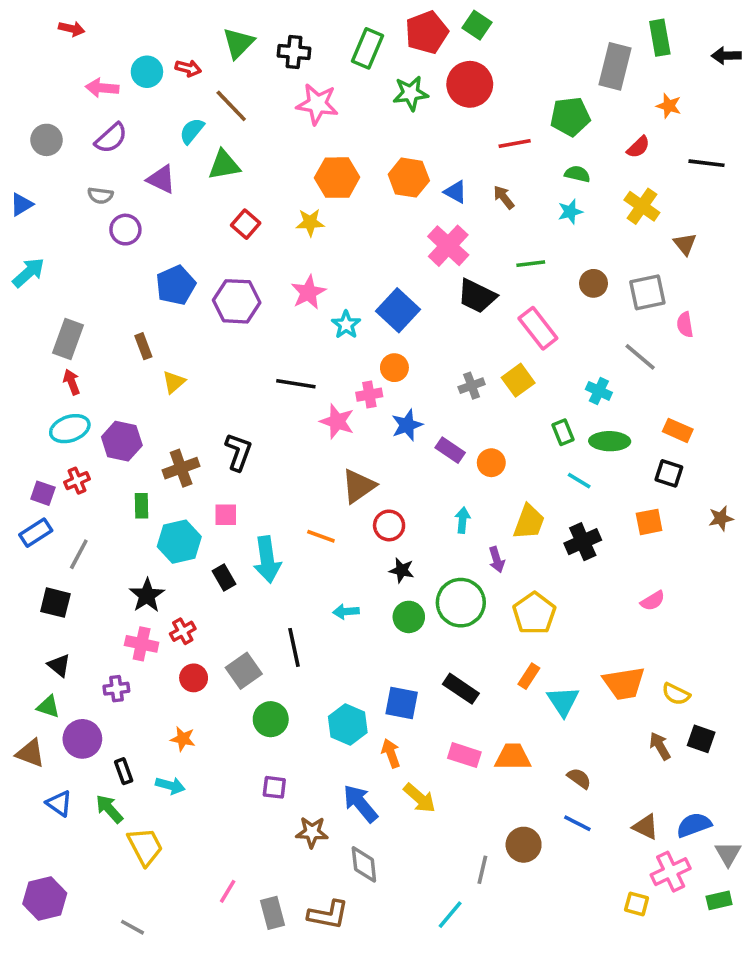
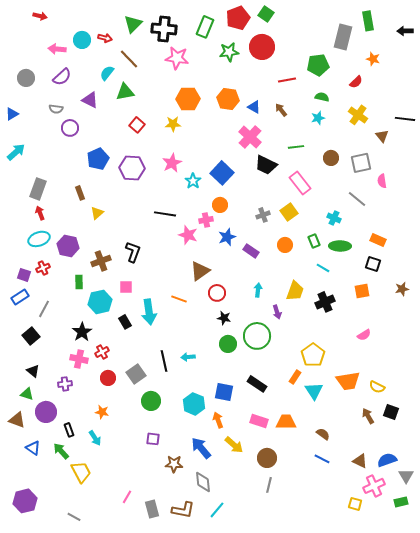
black cross: (294, 52) -> (164, 29), size x1.4
black line: (706, 163) -> (405, 119), moved
orange circle: (491, 463) -> (285, 245), moved
black square: (55, 603) -> (31, 336), turned 36
cyan arrow: (346, 612) -> (188, 357), moved
yellow pentagon: (534, 613) -> (313, 355), moved
cyan arrow: (170, 786) -> (95, 438), turned 42
brown circle: (524, 845) -> (267, 458), moved
cyan line: (450, 915) -> (217, 510), moved

